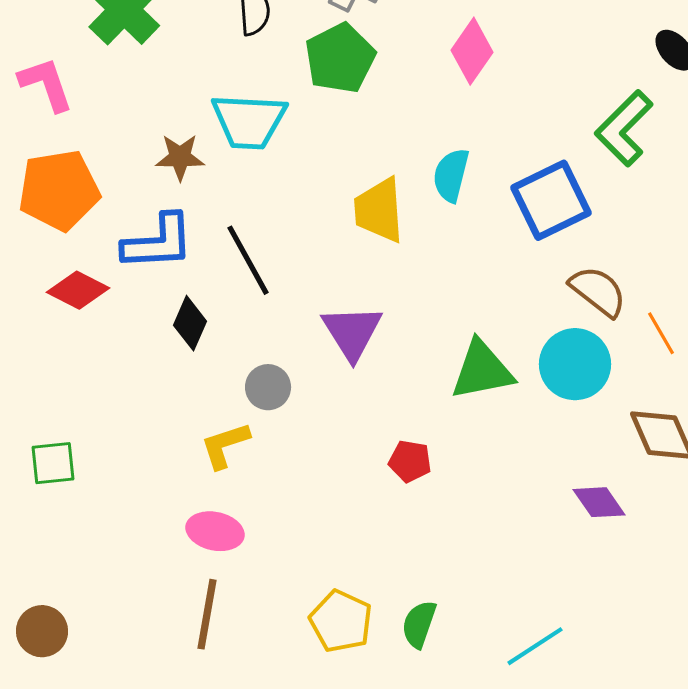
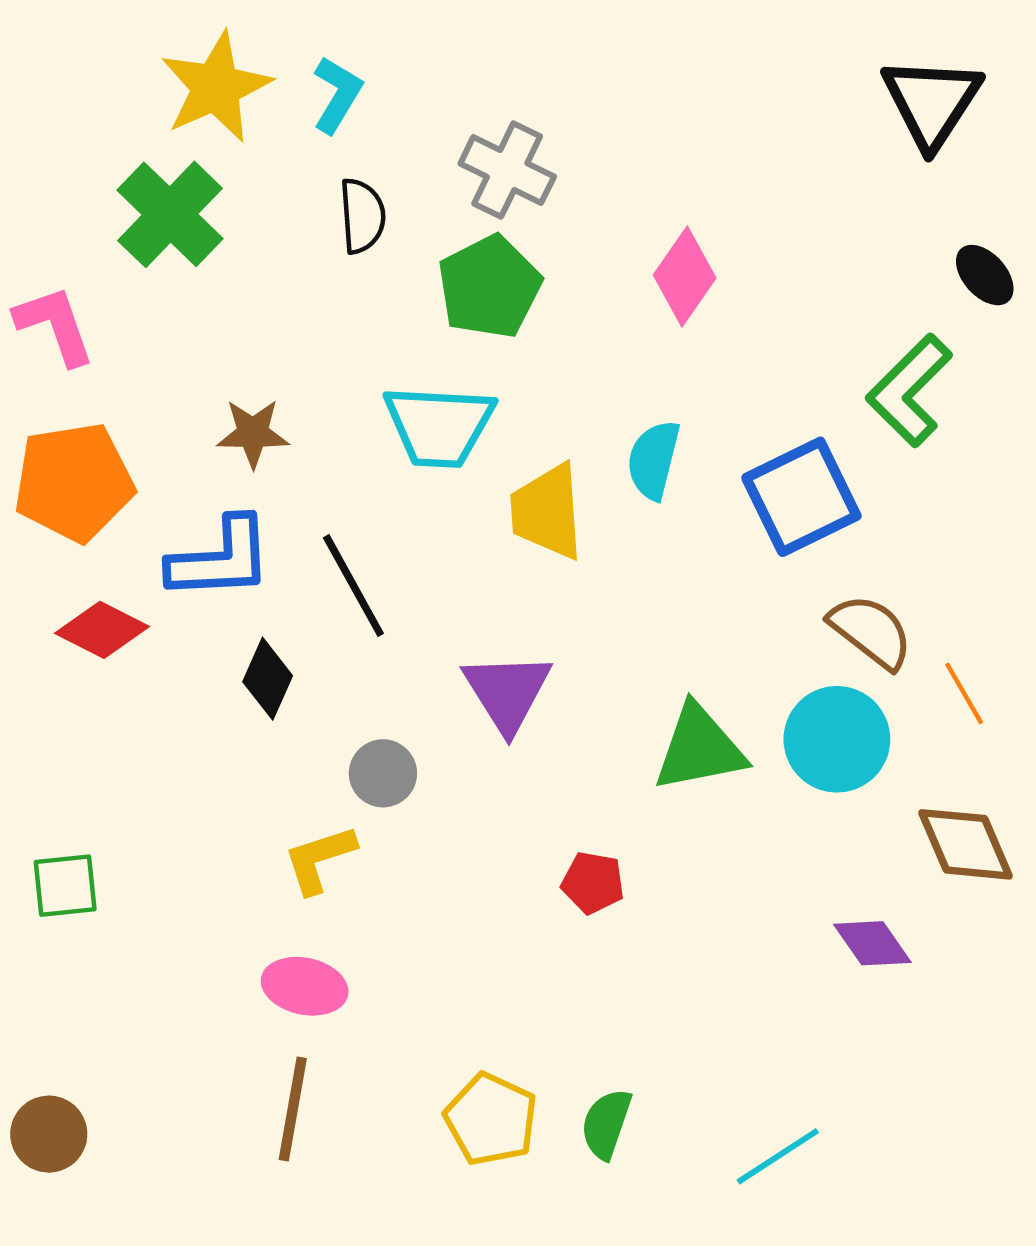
cyan trapezoid: (249, 121) -> (439, 426), moved

